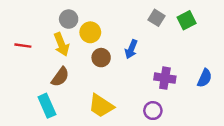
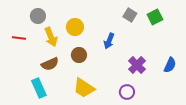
gray circle: (69, 19) -> (38, 16), moved
brown circle: (101, 58) -> (79, 55), moved
brown semicircle: (60, 77) -> (50, 64), turned 30
purple cross: (165, 78) -> (137, 65), turned 36

